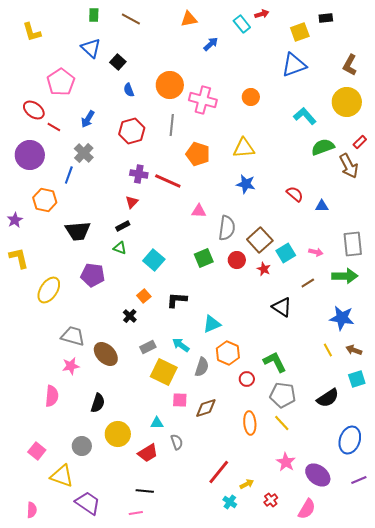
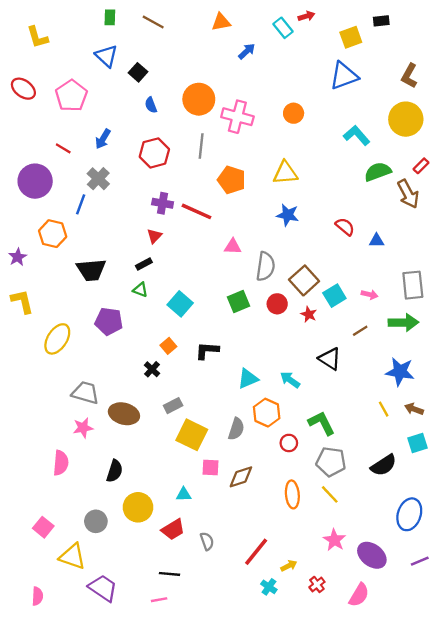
red ellipse: (34, 110) -> (23, 89), moved
cyan arrow: (181, 345) -> (290, 380), moved
brown ellipse: (106, 354) -> (124, 414), turned -30
gray semicircle: (177, 442) -> (207, 541), moved

